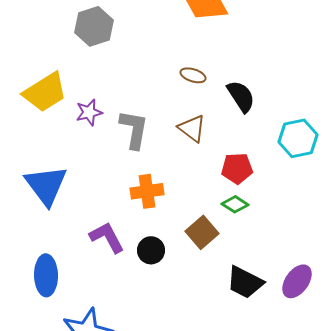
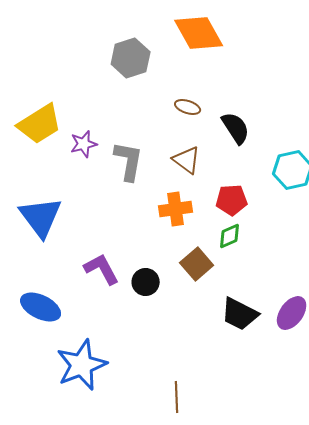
gray hexagon: (94, 26) -> (131, 58), moved
orange cross: (147, 191) -> (176, 209), moved
green diamond: (235, 204) -> (230, 236), turned -56
blue ellipse: (46, 275) -> (41, 307), turned -63

